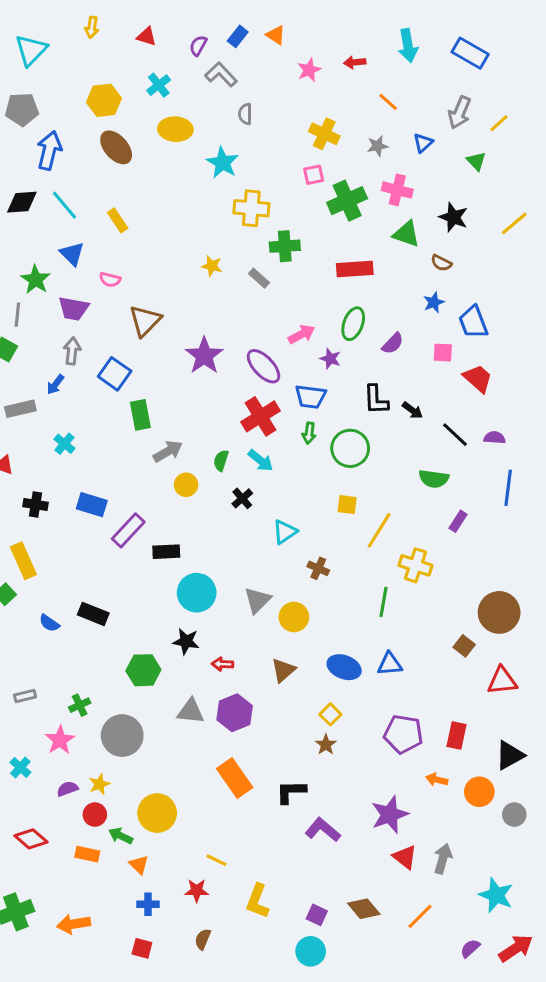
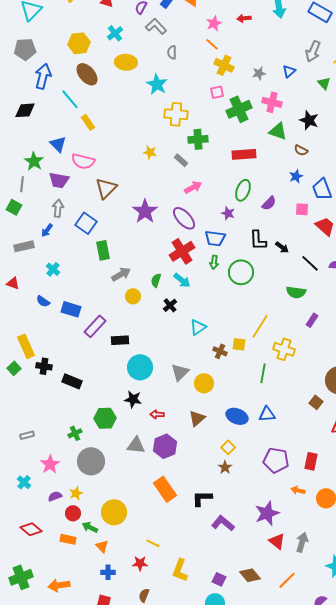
orange line: (388, 102) -> (212, 44), moved
cyan line: (64, 205) -> (70, 99), moved
pink semicircle: (110, 280) -> (83, 161), size x1.6
pink arrow: (302, 334) -> (193, 187), moved
black cross: (36, 505) -> (44, 366), moved
yellow square: (347, 505) -> (239, 344), moved
blue semicircle: (49, 623) -> (43, 301), moved
green cross: (80, 705) -> (75, 433), moved

